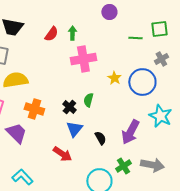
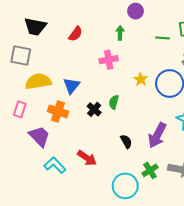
green arrow: (72, 33) -> (120, 33), moved
pink cross: (83, 59) -> (109, 60), size x0.7
blue triangle: (74, 129) -> (71, 86), moved
cyan L-shape: (22, 177) -> (55, 165), moved

